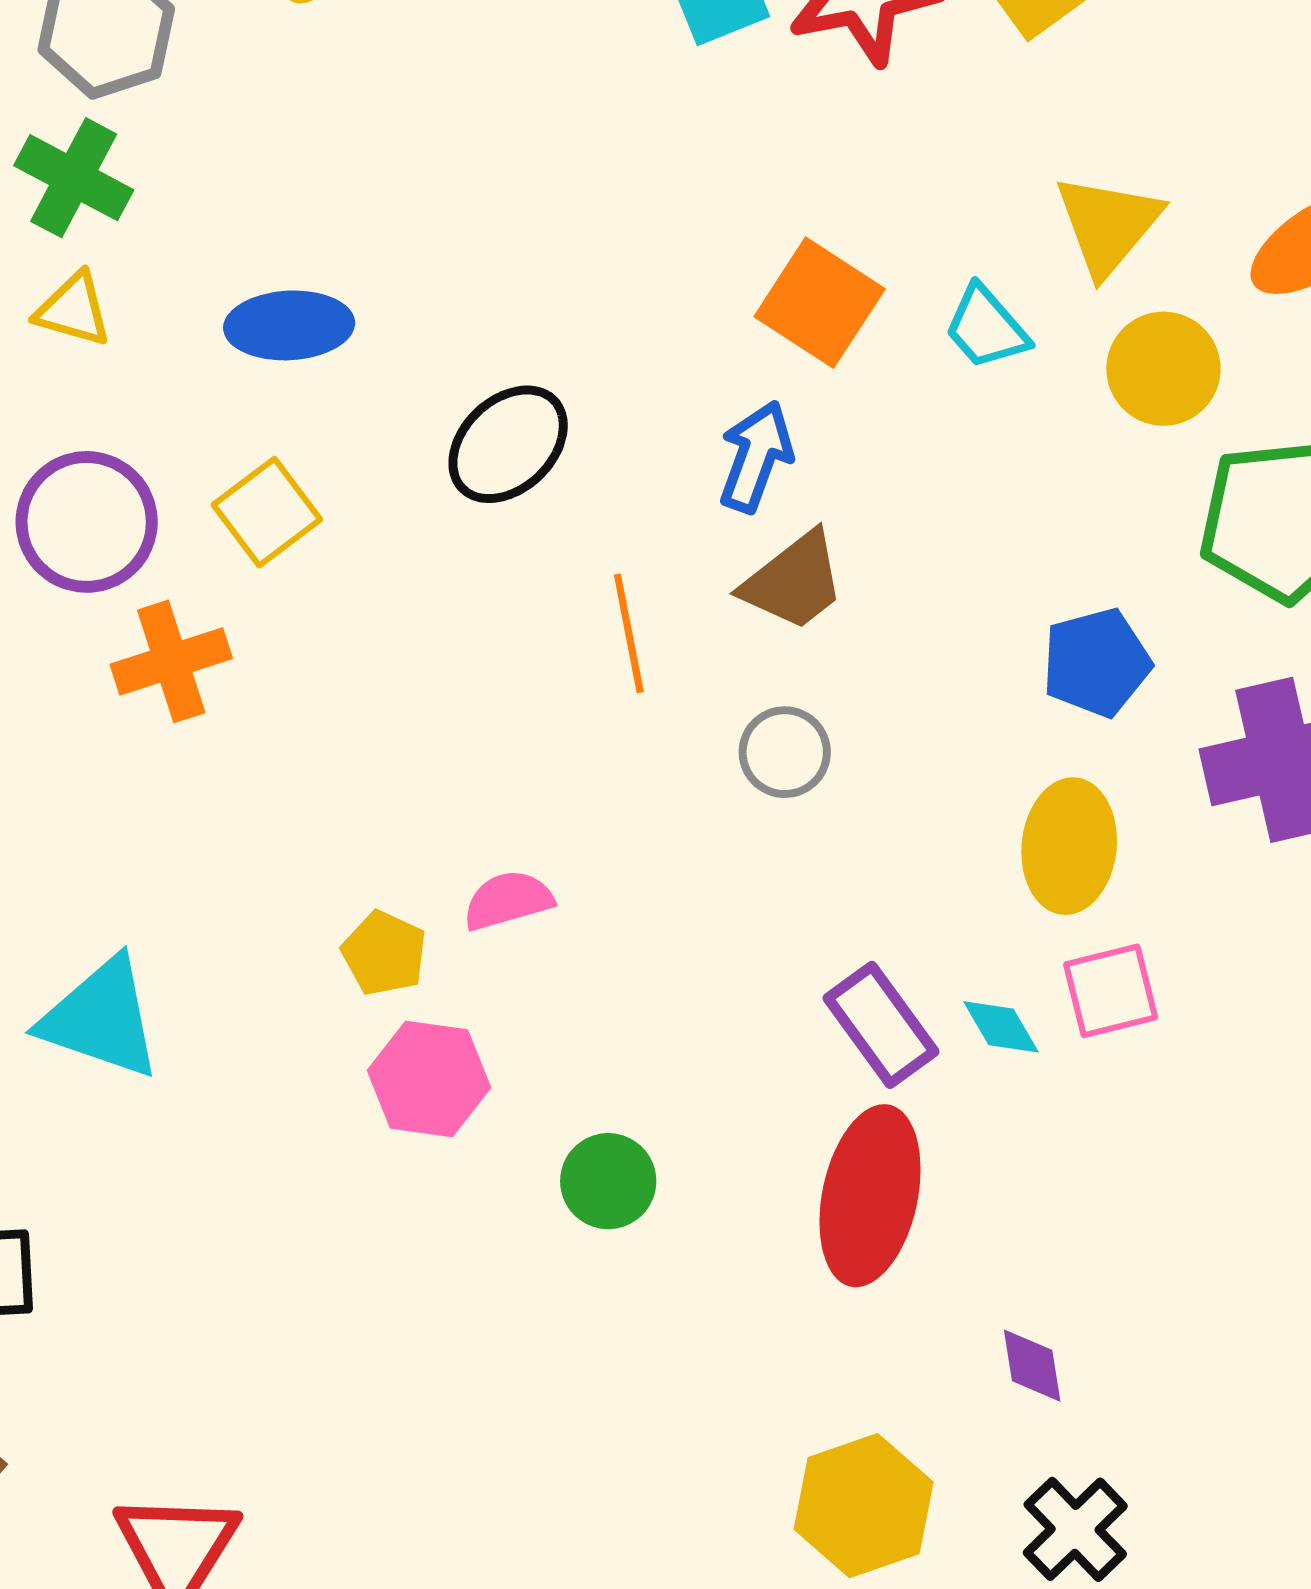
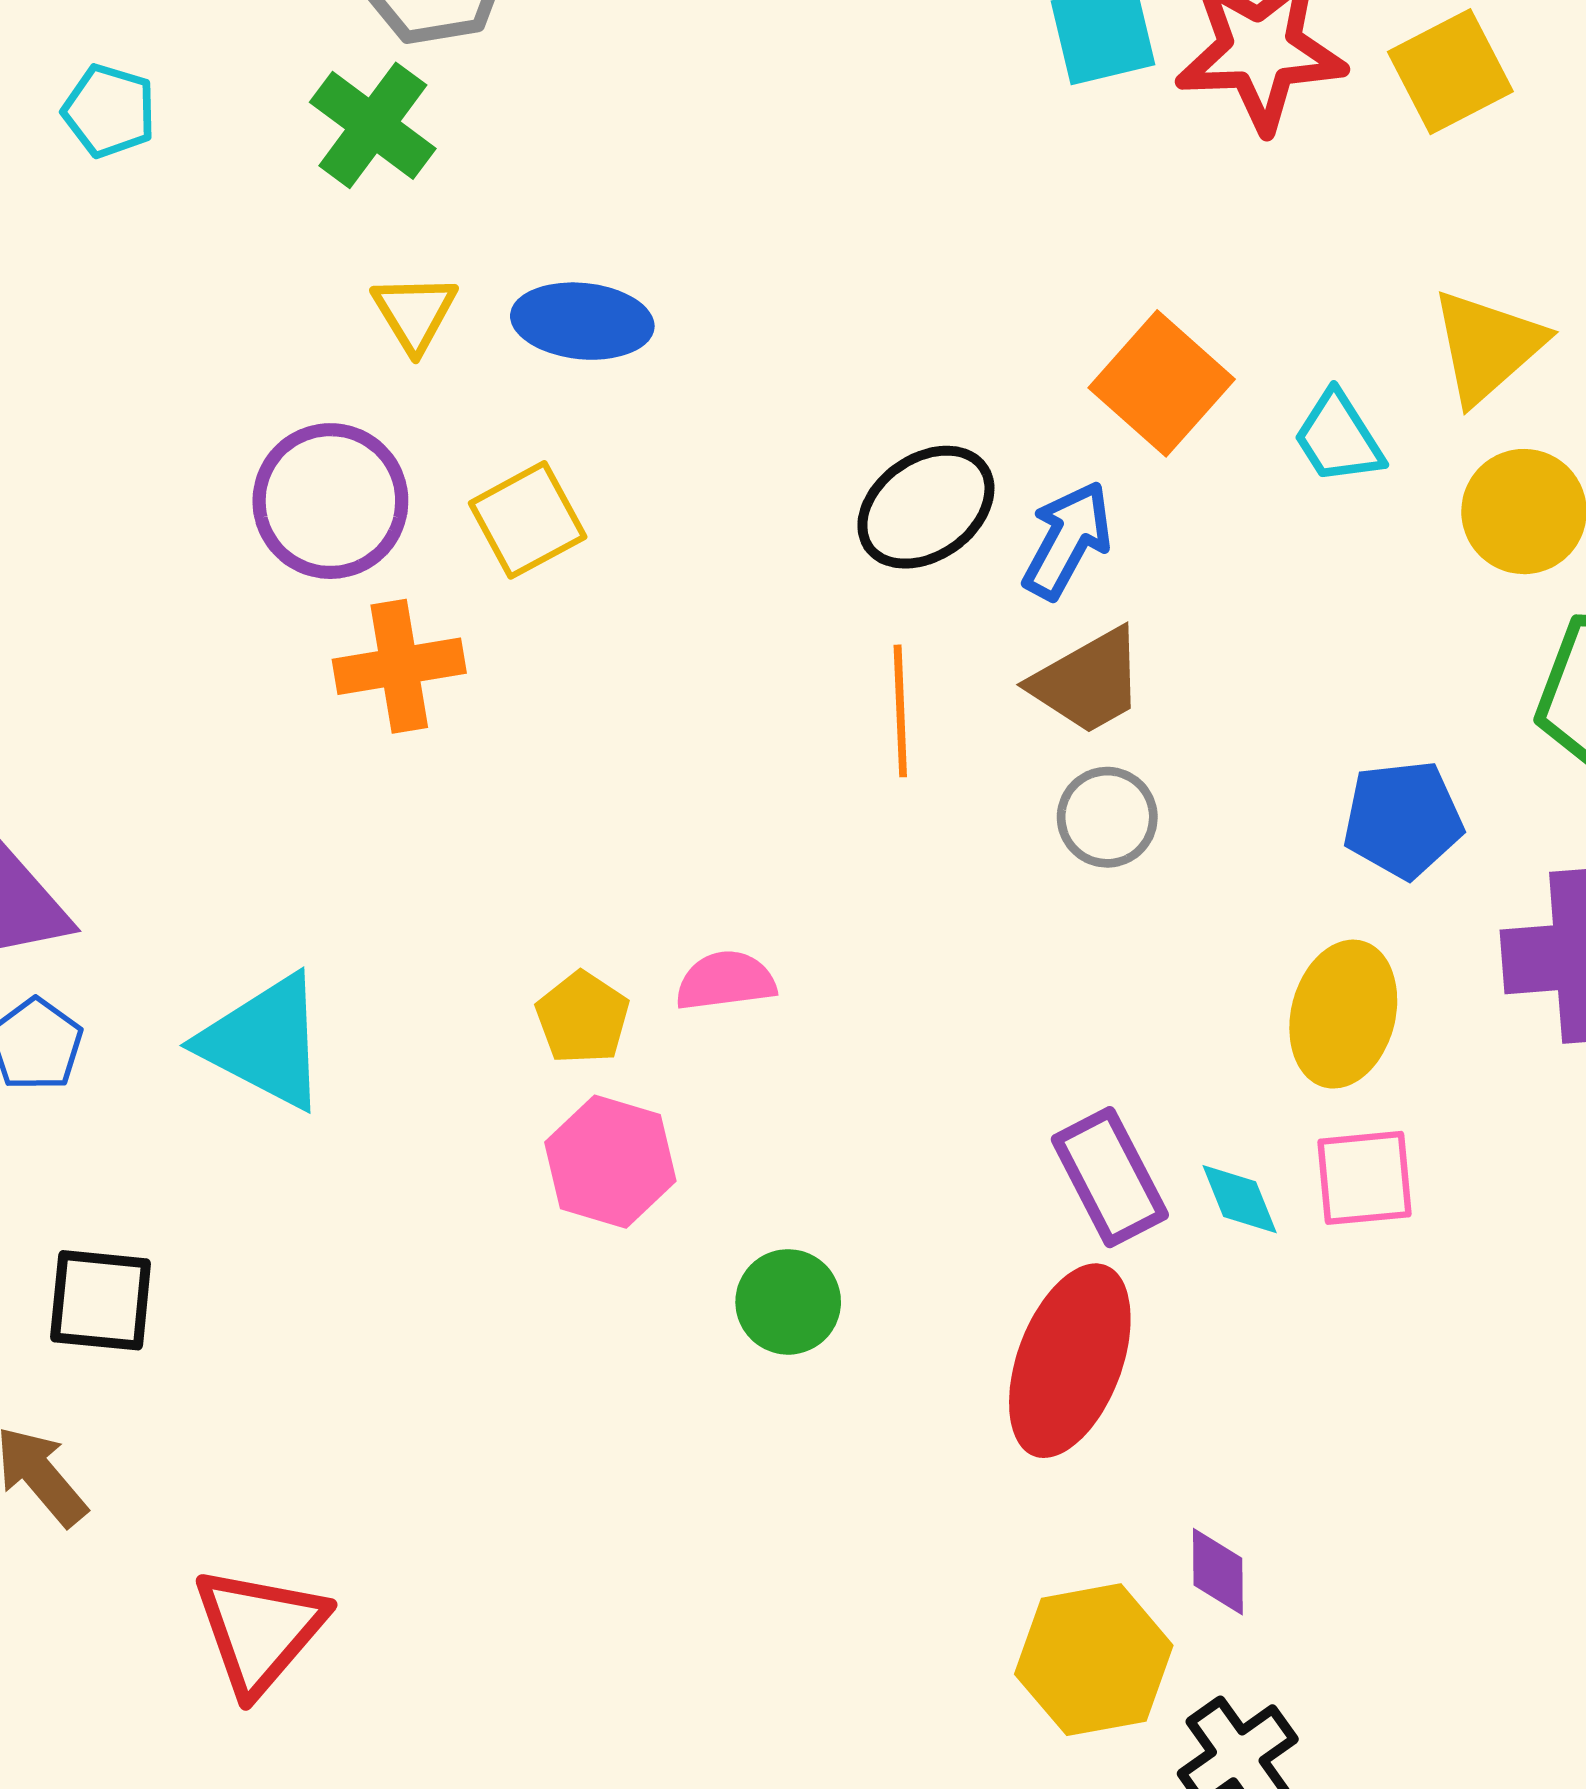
yellow triangle: (73, 310) -> (415, 313), moved, turned 34
black ellipse: (508, 444) -> (926, 507), moved
gray circle: (785, 752) -> (1107, 817), moved
yellow hexagon: (864, 1506) -> (1094, 1660), moved

